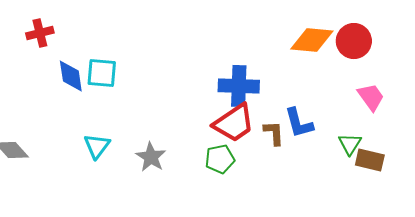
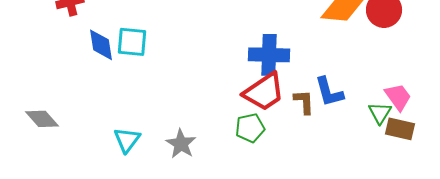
pink trapezoid: (371, 97) -> (398, 97), moved
cyan triangle: (97, 146) -> (127, 140), moved
gray star: (151, 157) -> (181, 144), moved

